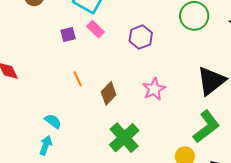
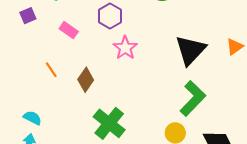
pink rectangle: (95, 29) -> (69, 30), moved
purple square: (68, 35) -> (28, 16), moved
pink star: (154, 89) -> (125, 48), moved

